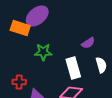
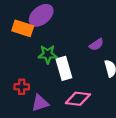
white rectangle: (73, 68) -> (64, 68), moved

